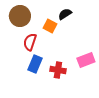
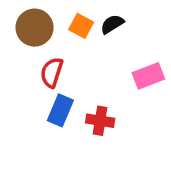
orange square: (50, 26) -> (81, 26), moved
pink rectangle: (86, 60) -> (148, 76), moved

